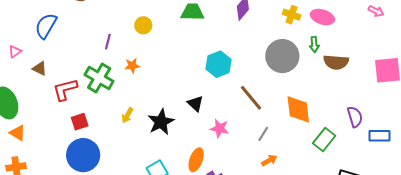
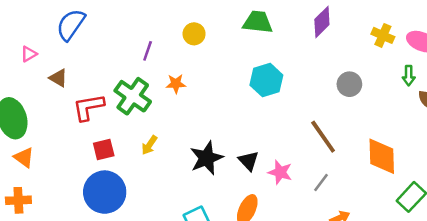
gray circle: (282, 56) -> (349, 84), moved, size x0.6
cyan hexagon: (219, 64) -> (266, 80), moved
black triangle: (195, 104) -> (249, 161), moved
yellow arrow: (127, 115) -> (149, 145), moved
gray line: (263, 134) -> (321, 183), moved

